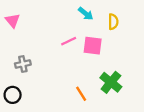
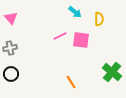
gray cross: (23, 64) -> (10, 48), moved
green cross: (111, 82) -> (112, 72), moved
black circle: (13, 95) -> (11, 74), moved

